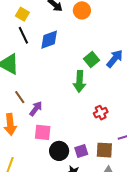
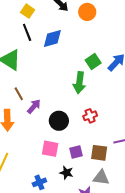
red cross: (101, 113) -> (90, 116), moved
pink square: (43, 132) -> (50, 149), moved
black circle: (59, 151) -> (59, 121), moved

